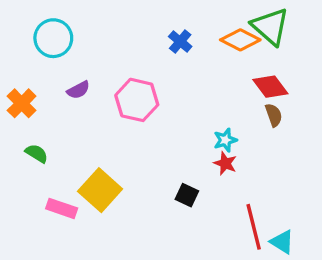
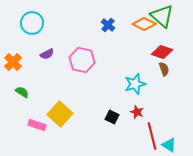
red diamond: (270, 87) -> (162, 52), turned -35
cyan star: (225, 140) -> (135, 84), size x1.5
red star: (225, 163) -> (137, 112), moved

